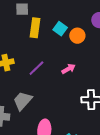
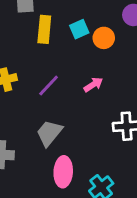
cyan square: (60, 29) -> (79, 29), turned 32
gray trapezoid: (23, 101) -> (49, 133), moved

